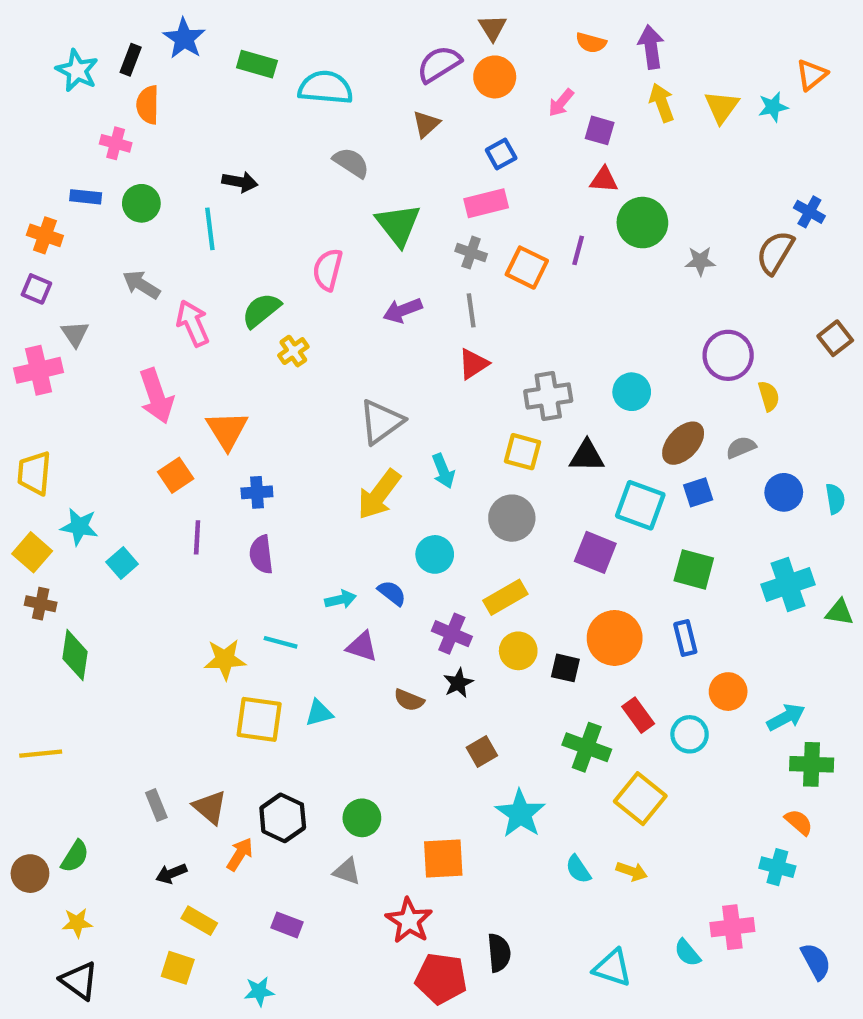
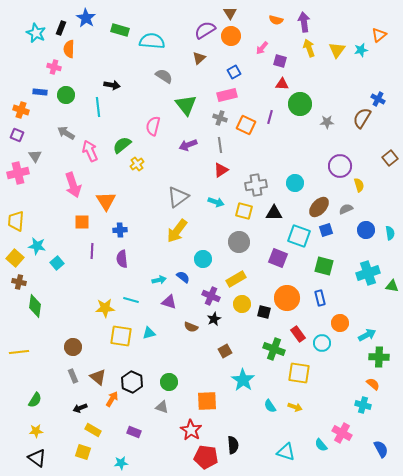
cyan arrow: (443, 471) -> (216, 202), moved, turned -49
orange square: (176, 475) -> (82, 222), turned 35
yellow square: (640, 799) -> (299, 373), turned -30
brown circle: (30, 874) -> (73, 347), moved
pink cross: (732, 927) -> (342, 433), turned 36

